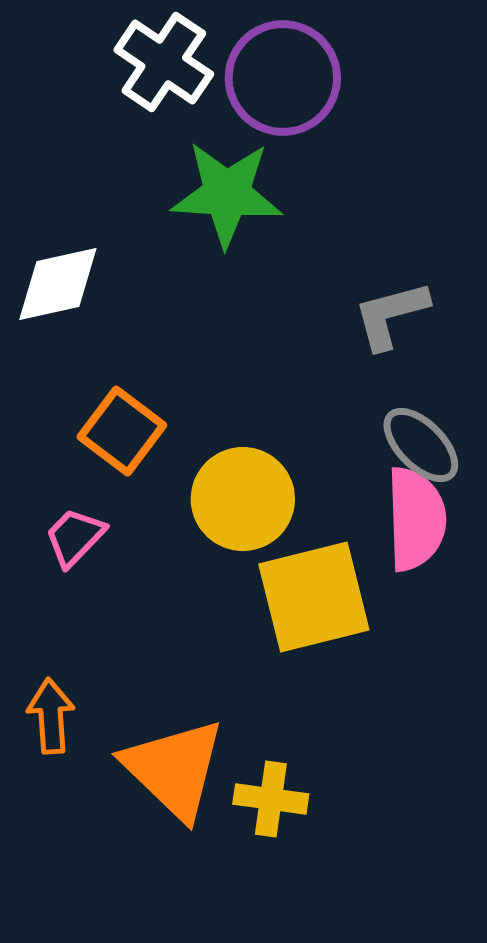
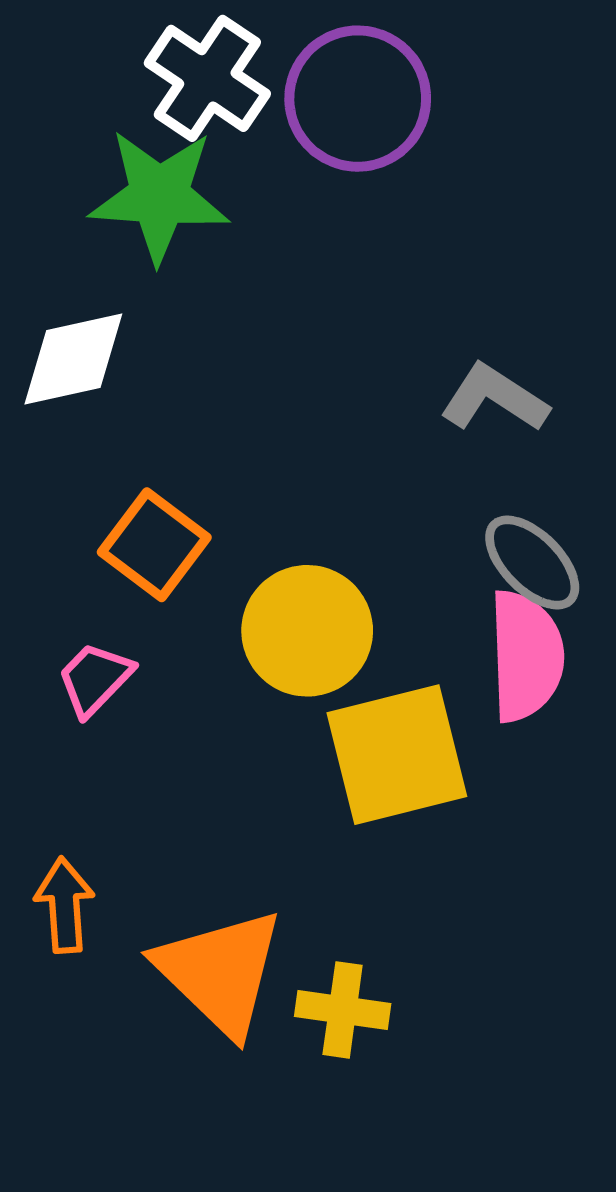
green star: (227, 194) -> (159, 196), moved
gray L-shape: (391, 315) -> (494, 398), turned 48

